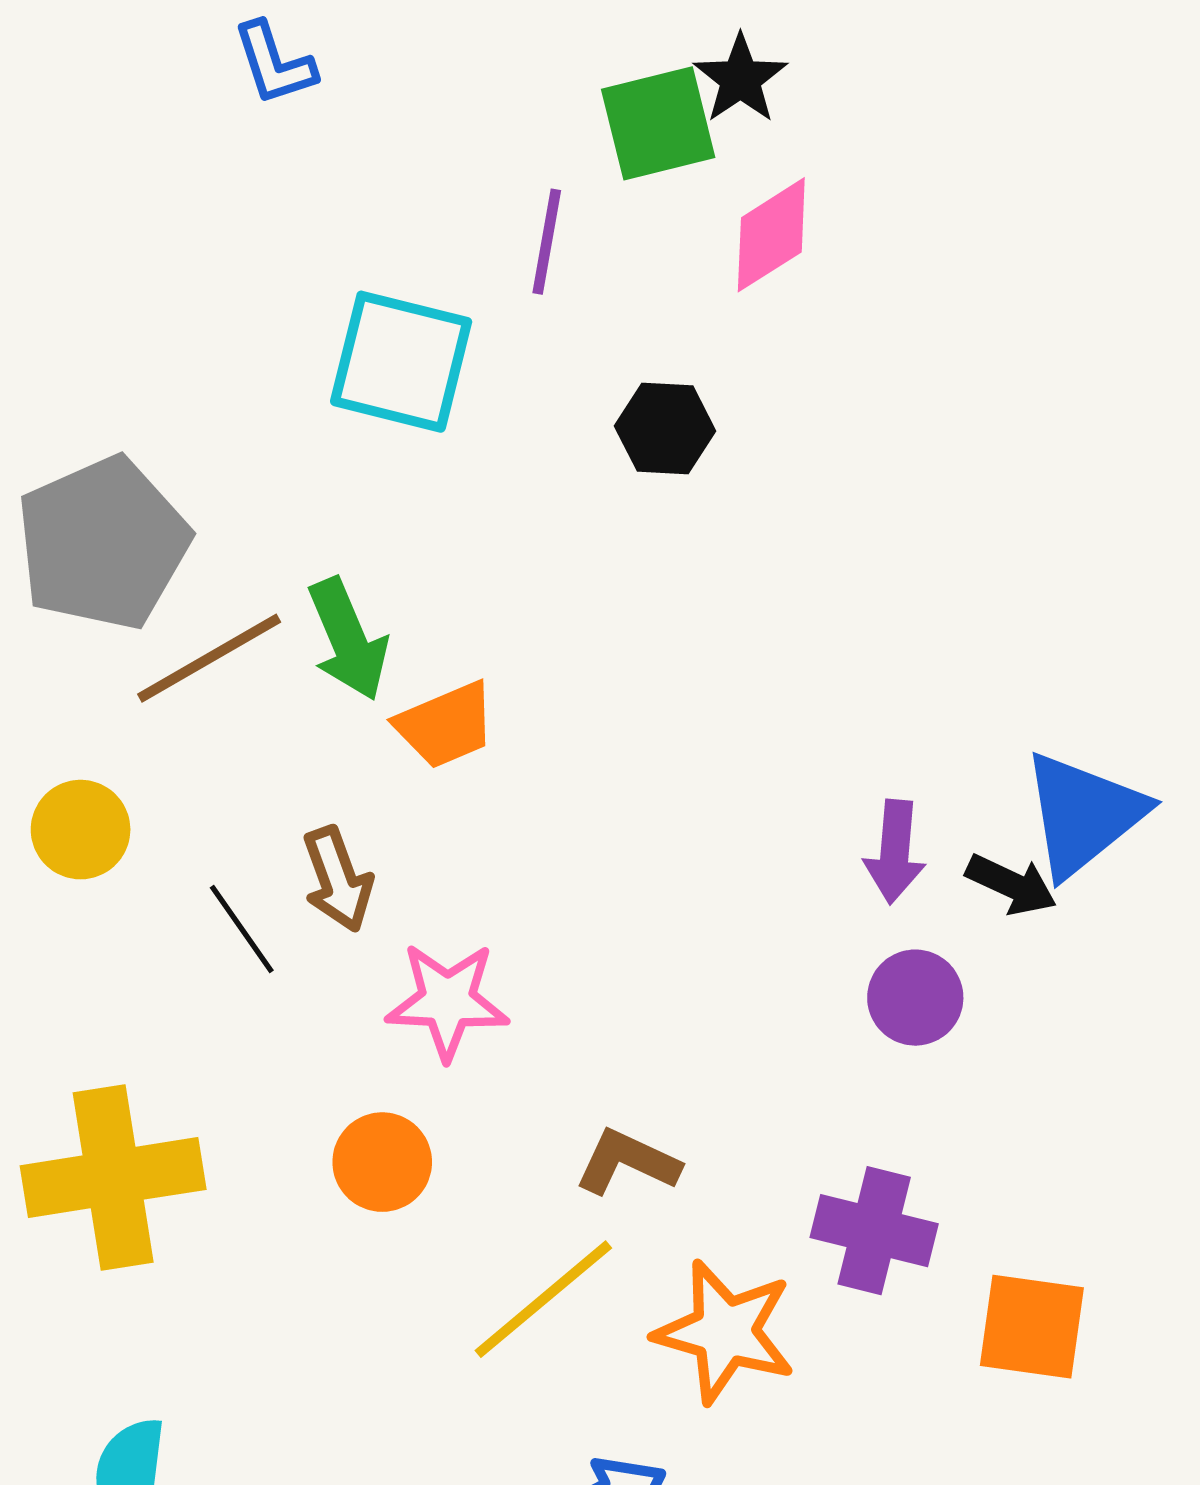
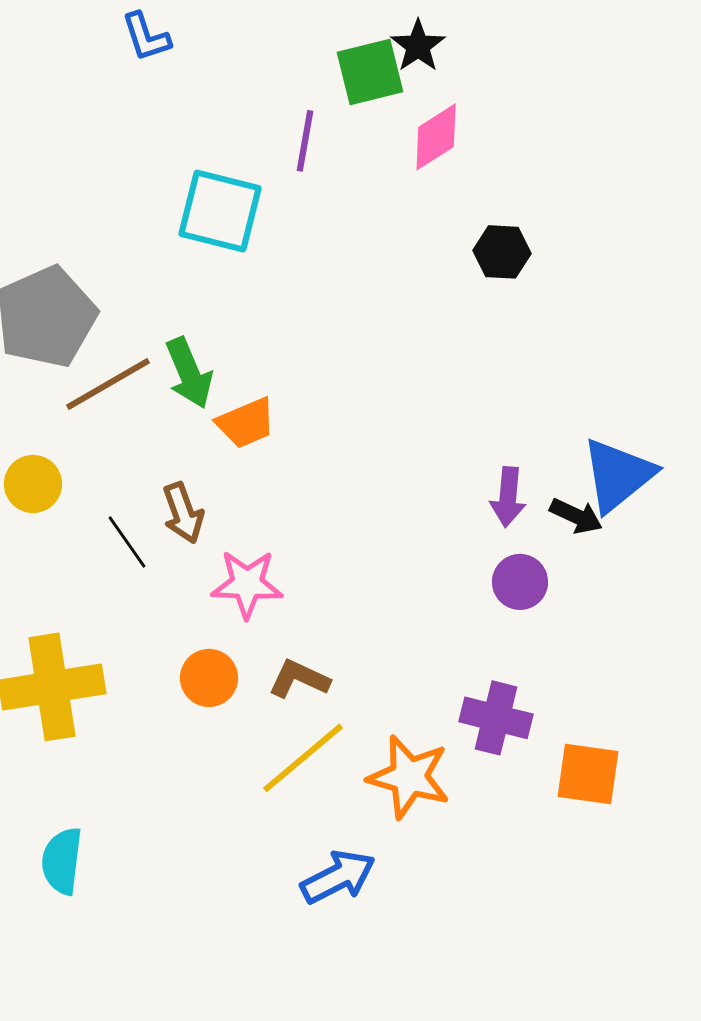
black hexagon: (665, 428) -> (502, 252), moved
brown L-shape: (627, 1162) -> (299, 679), moved

